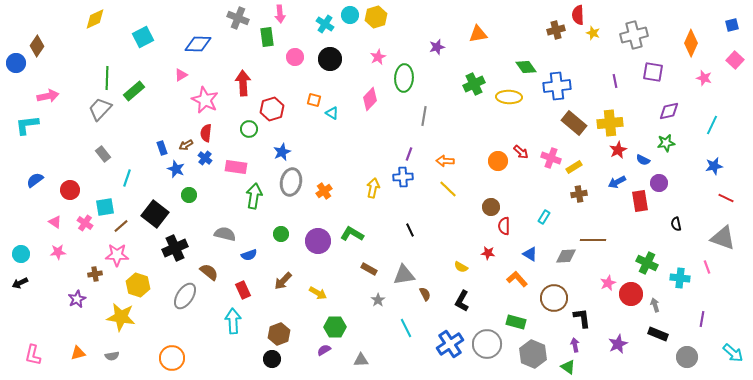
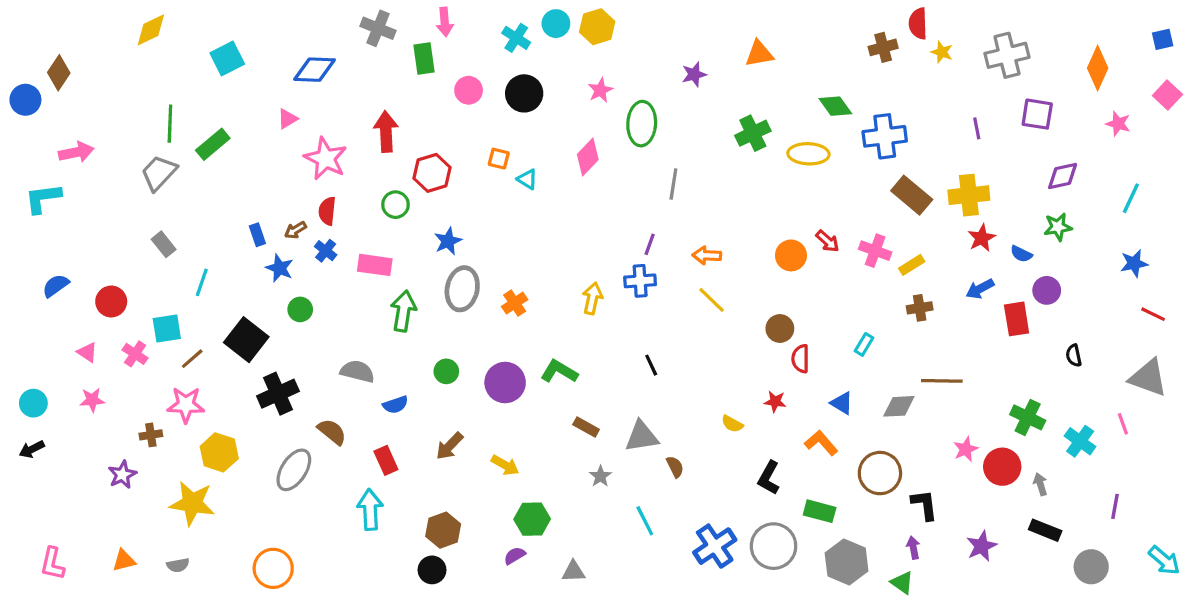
cyan cross: (680, 278) -> (1080, 441), turned 30
black L-shape: (462, 301) -> (769, 478), moved

